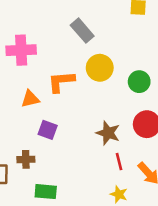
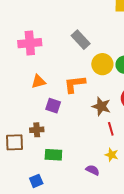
gray rectangle: (82, 31) -> (81, 40), moved
yellow circle: (100, 68) -> (102, 64), moved
orange L-shape: (61, 82) -> (75, 84), moved

